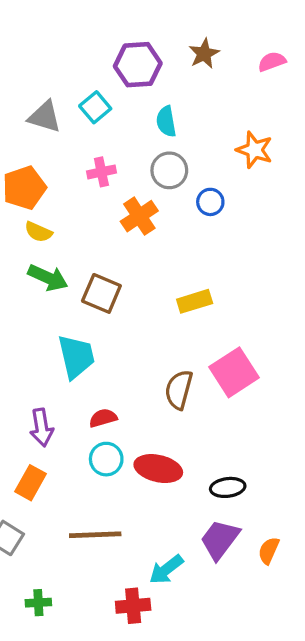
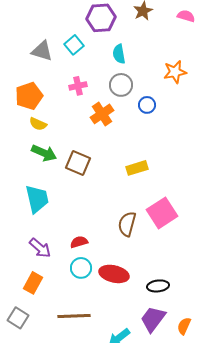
pink semicircle: (272, 62) -> (186, 16), turned 36
orange star: (255, 150) -> (175, 72), turned -30
cyan trapezoid: (76, 357) -> (37, 199), moved
purple arrow: (42, 428) -> (40, 248), turned -40

